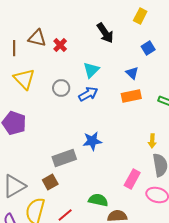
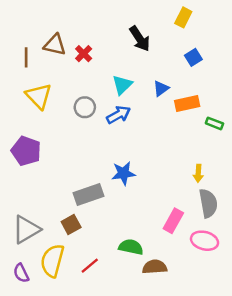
blue triangle: (132, 73) -> (161, 89), moved, turned 40
orange rectangle: (131, 96) -> (187, 104), moved

